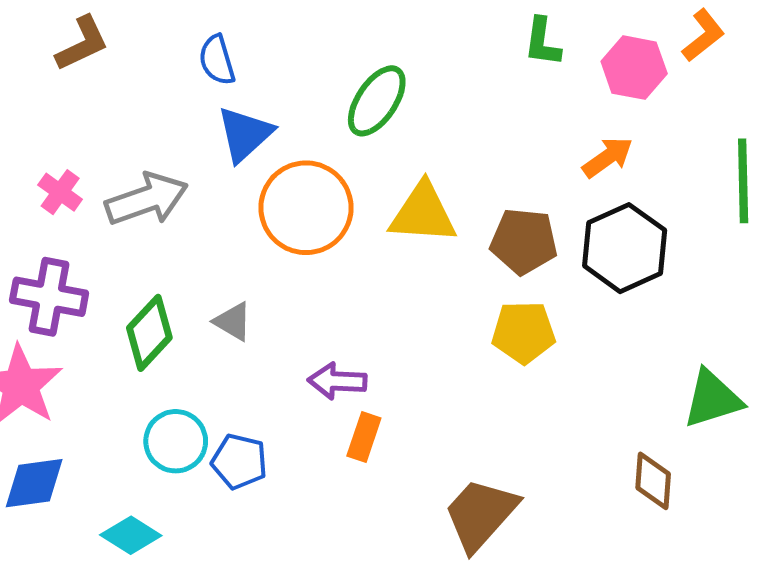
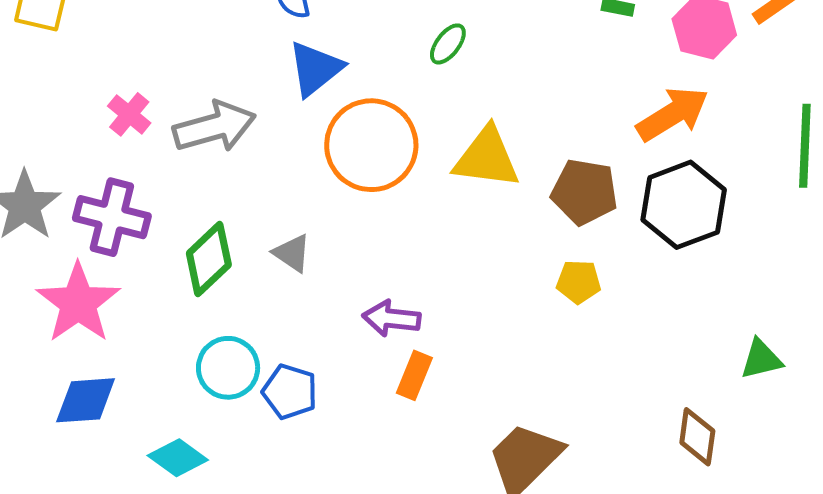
green ellipse: (377, 101) -> (448, 44), size x0.6
orange arrow: (608, 157) -> (673, 114), size x1.4
yellow pentagon: (524, 332) -> (579, 282), size x0.7
green triangle: (713, 399) -> (761, 359), size x0.7

